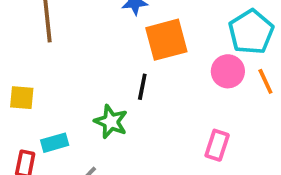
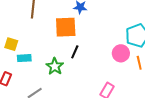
orange square: (166, 40) -> (66, 27), moved
cyan rectangle: (55, 143) -> (24, 58), moved

